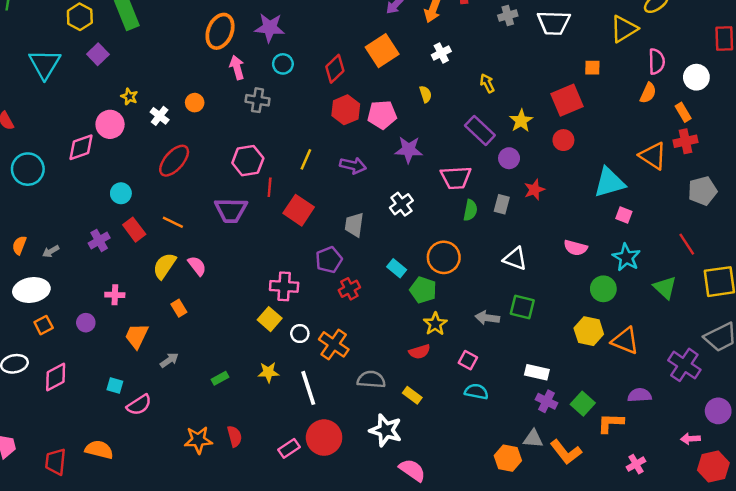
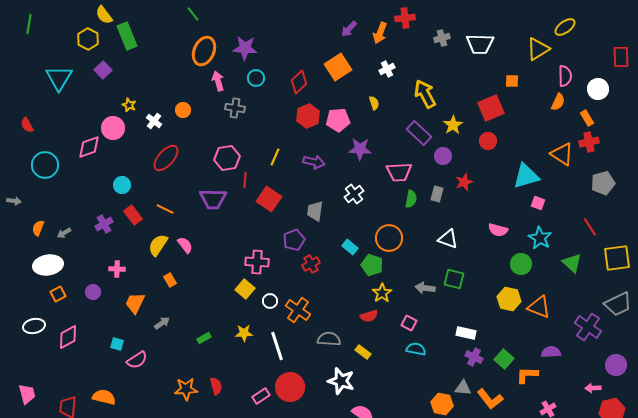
yellow arrow: (487, 83) -> (425, 94), size x1.8

